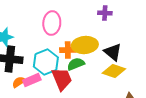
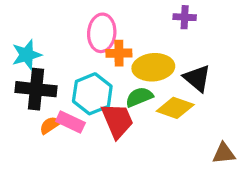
orange cross: (68, 50) -> (119, 53), moved
yellow diamond: (114, 71) -> (175, 108), moved
pink rectangle: (32, 80) -> (70, 122), turned 48

